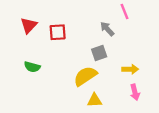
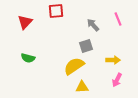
pink line: (124, 12) -> (118, 19), moved
red square: (58, 32) -> (56, 11), moved
pink arrow: (135, 92) -> (117, 80), turned 40

